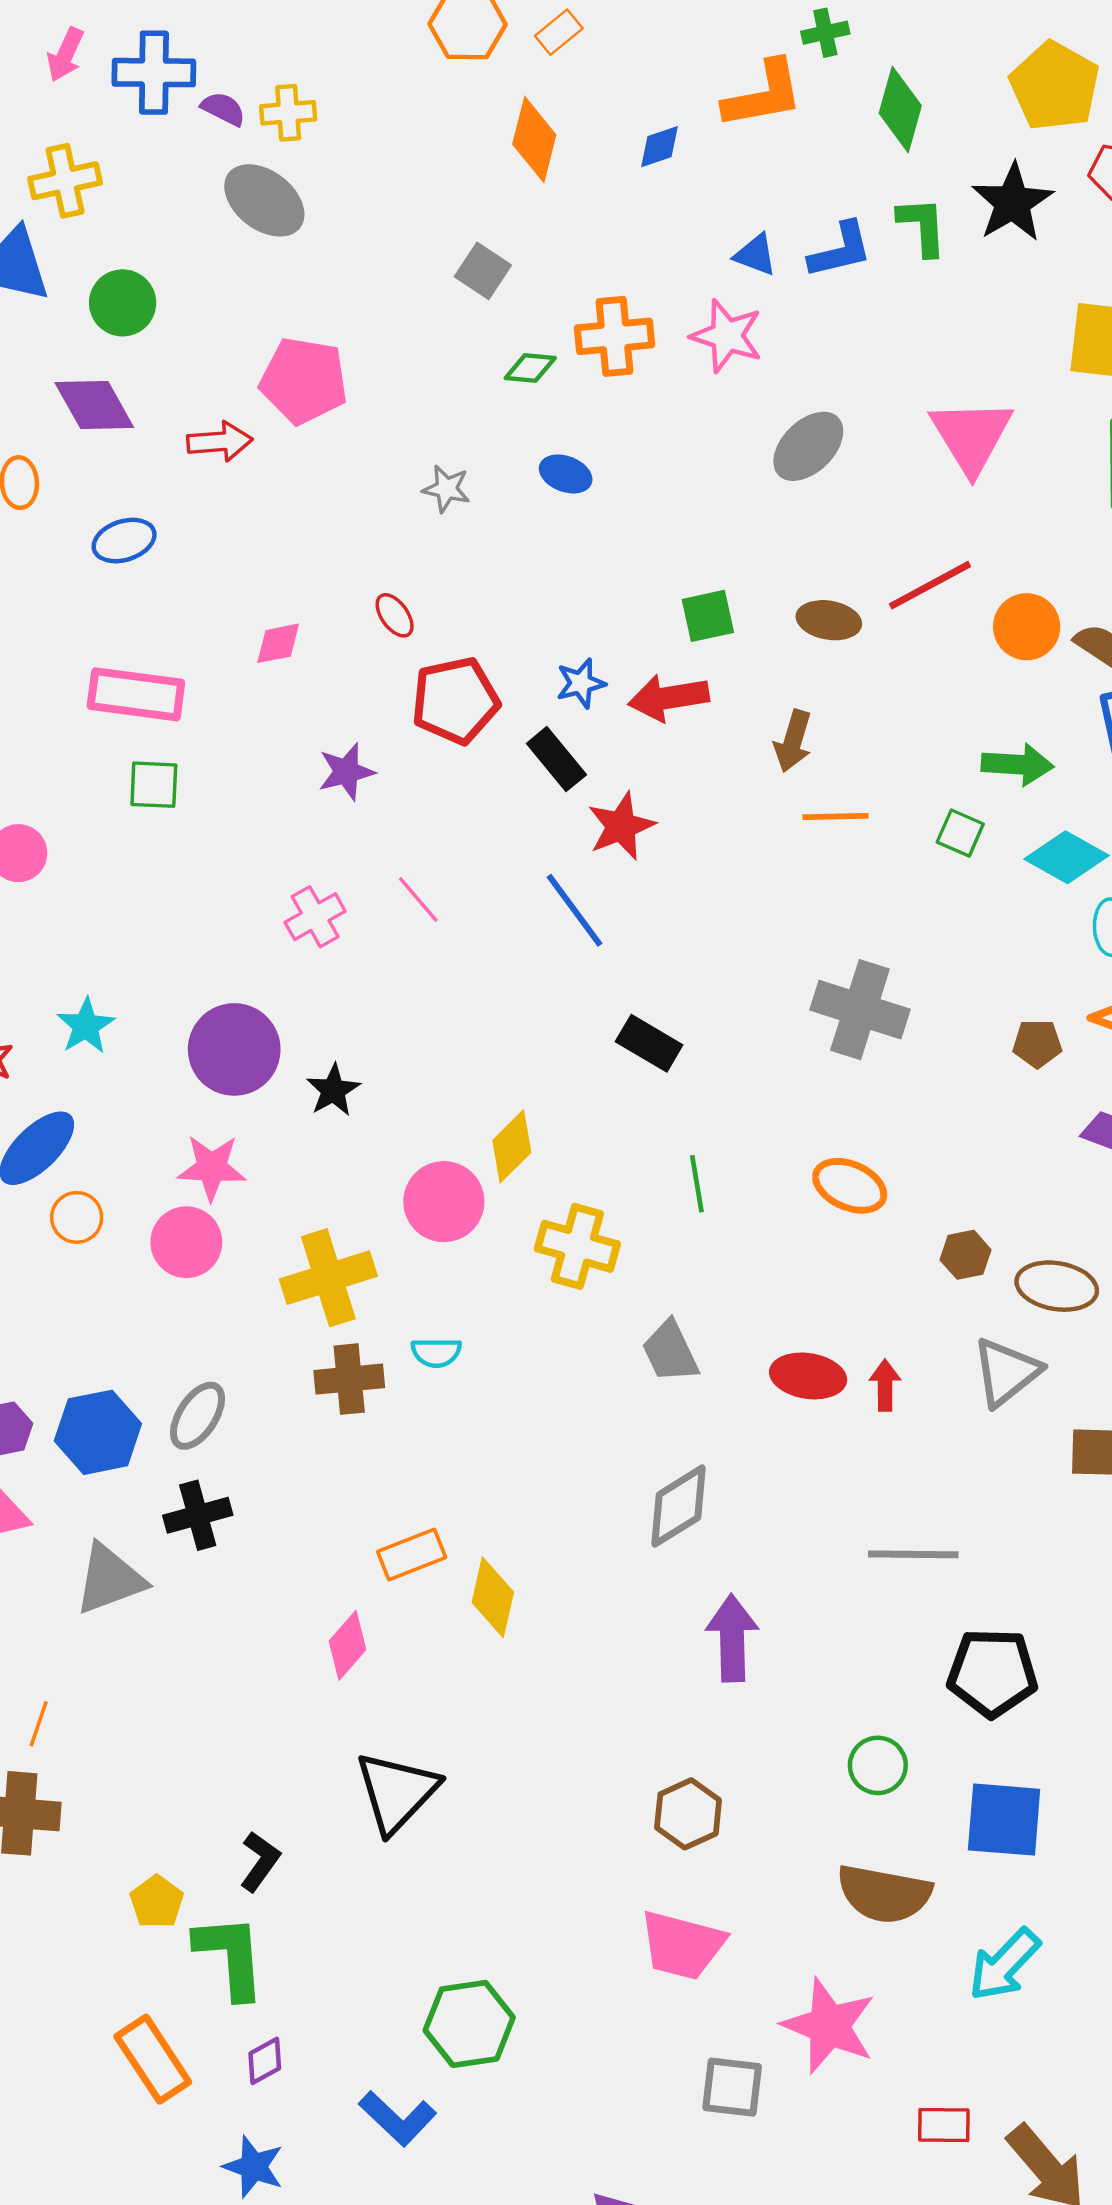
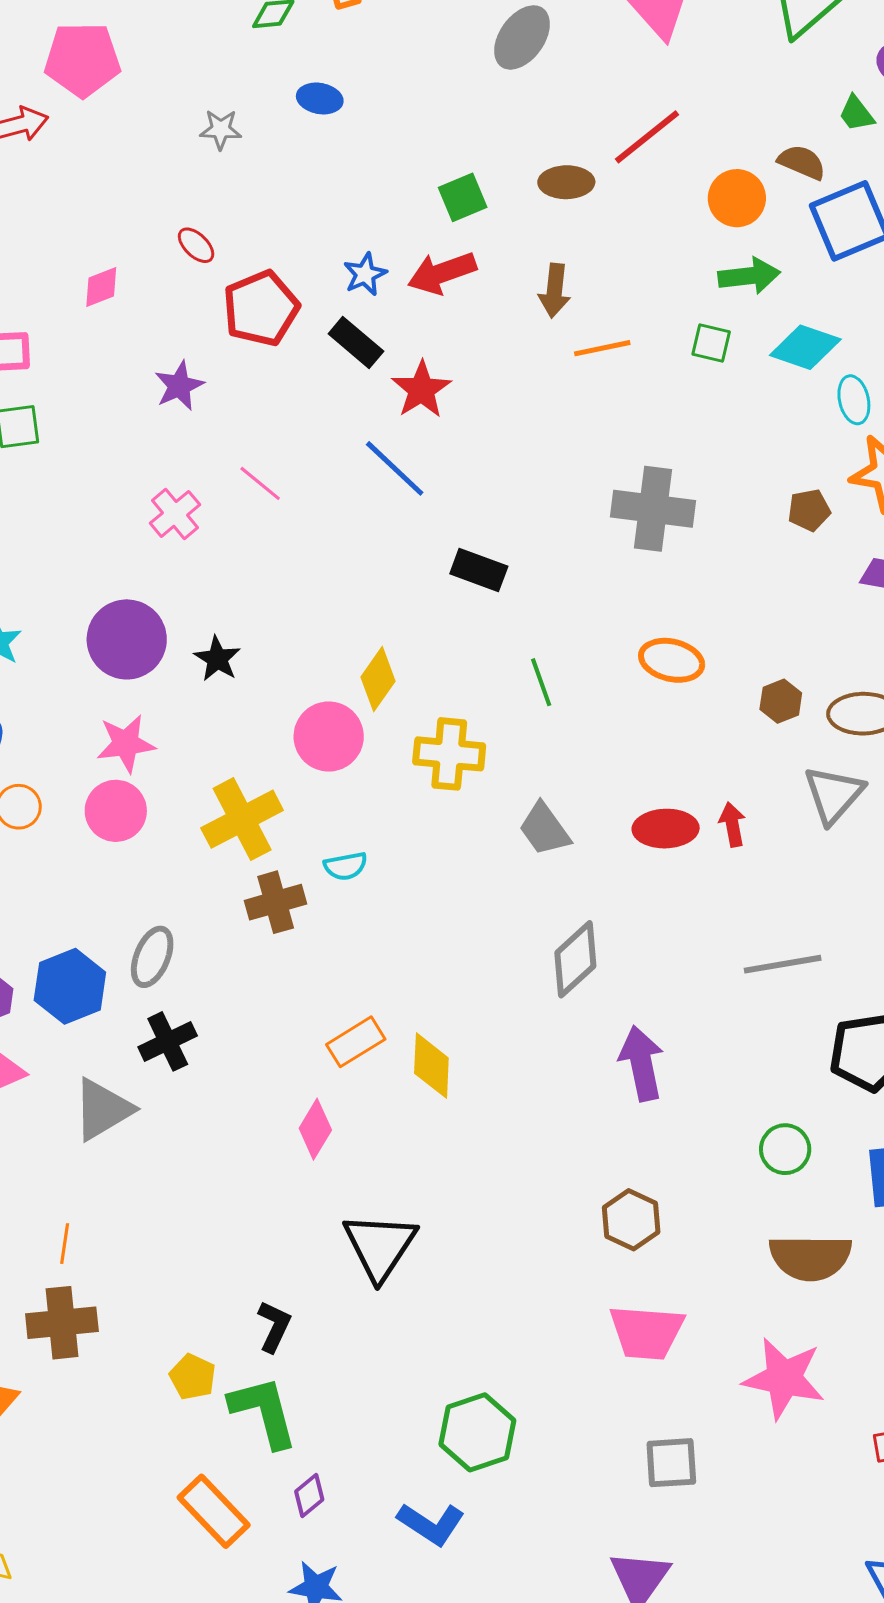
orange circle: (1027, 627) -> (737, 198), moved
gray square: (732, 2087) -> (671, 1463), moved

